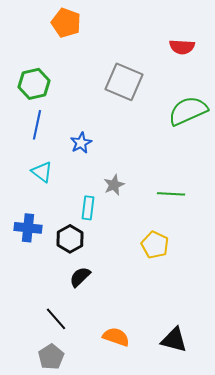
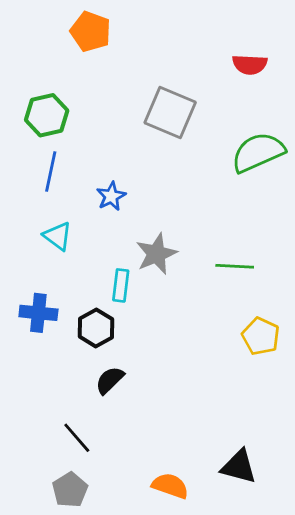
gray star: (114, 185) -> (156, 254), size x1.4
yellow pentagon: (155, 245) -> (261, 336), moved
orange semicircle: (116, 337) -> (170, 486), moved

